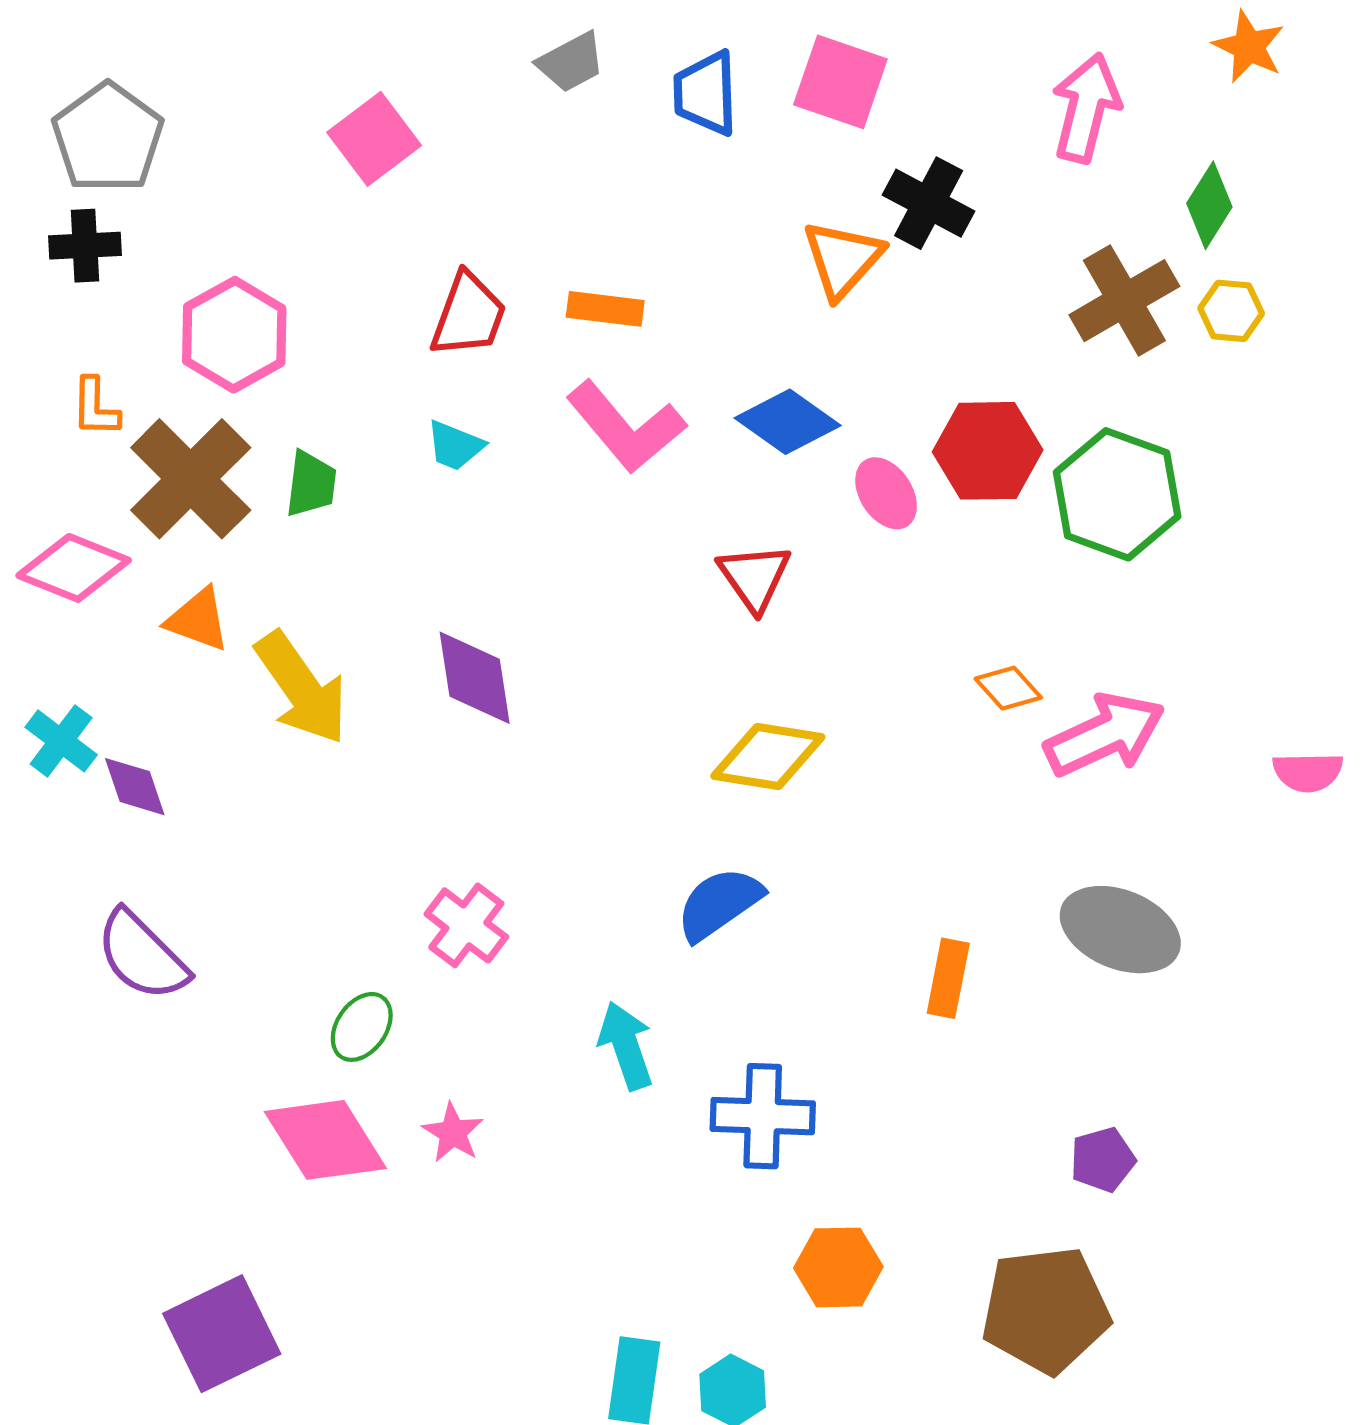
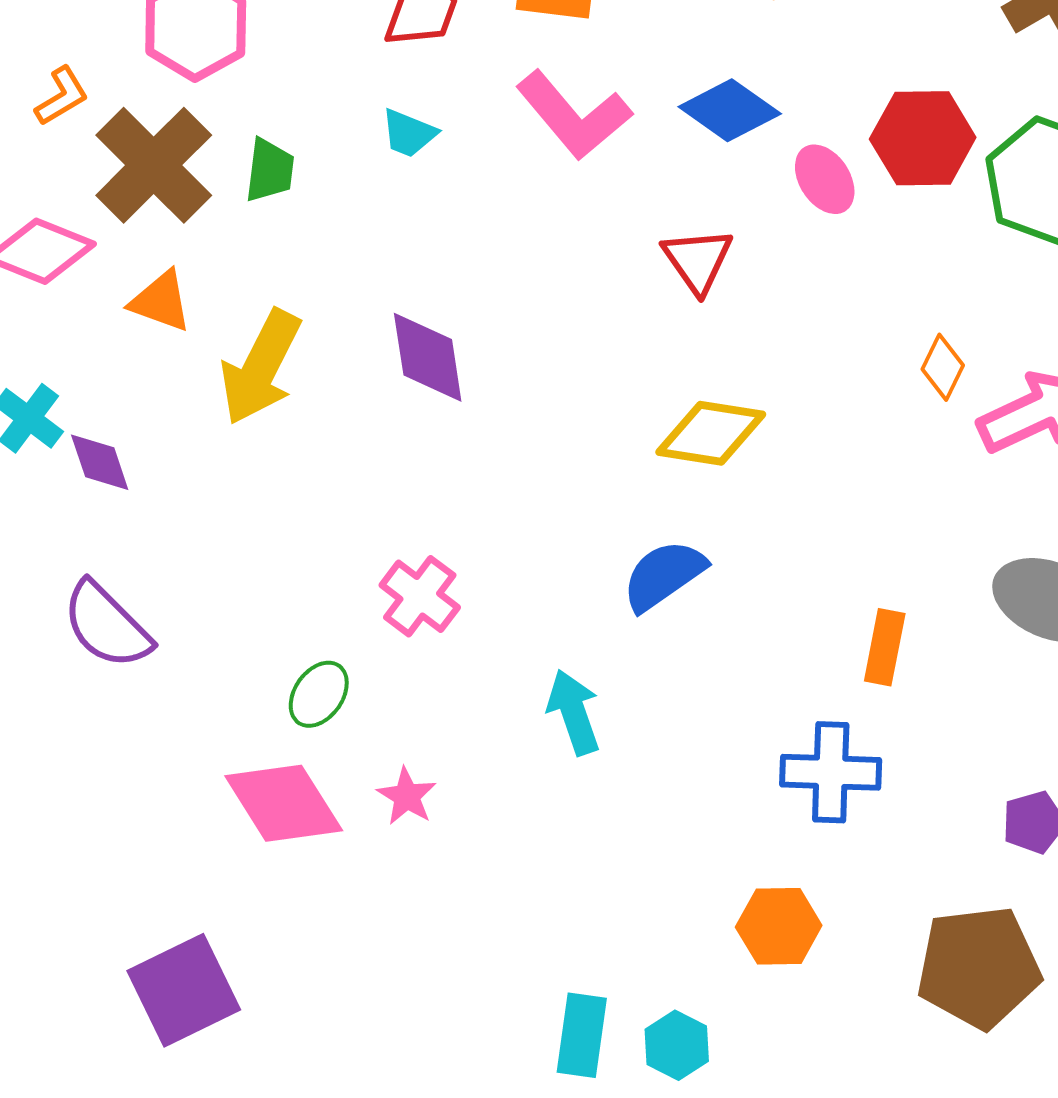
orange L-shape: (95, 407) -> (62, 96), turned -122
yellow arrow: (302, 688) -> (261, 367), turned 62
orange diamond: (1008, 688) -> (943, 367), turned 68
blue cross: (763, 1116) -> (831, 772), moved

